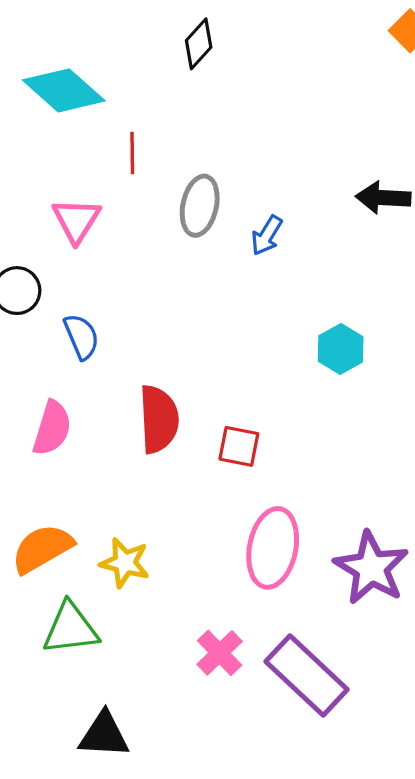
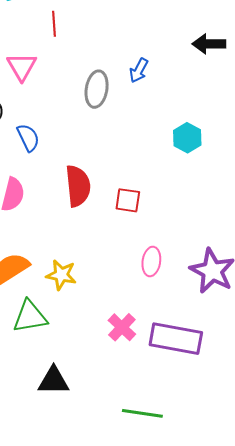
gray ellipse: (200, 206) -> (97, 89), moved
pink ellipse: (273, 548) -> (151, 261), size x0.6
purple rectangle: (307, 676) -> (176, 339), turned -30

